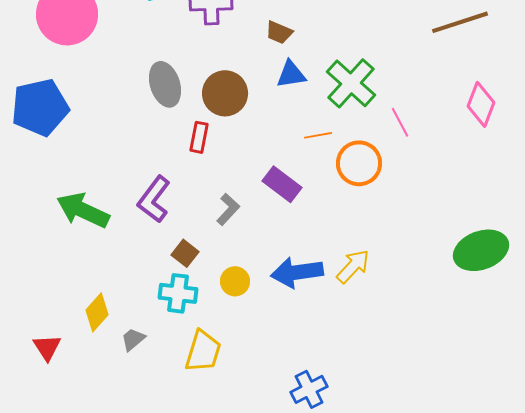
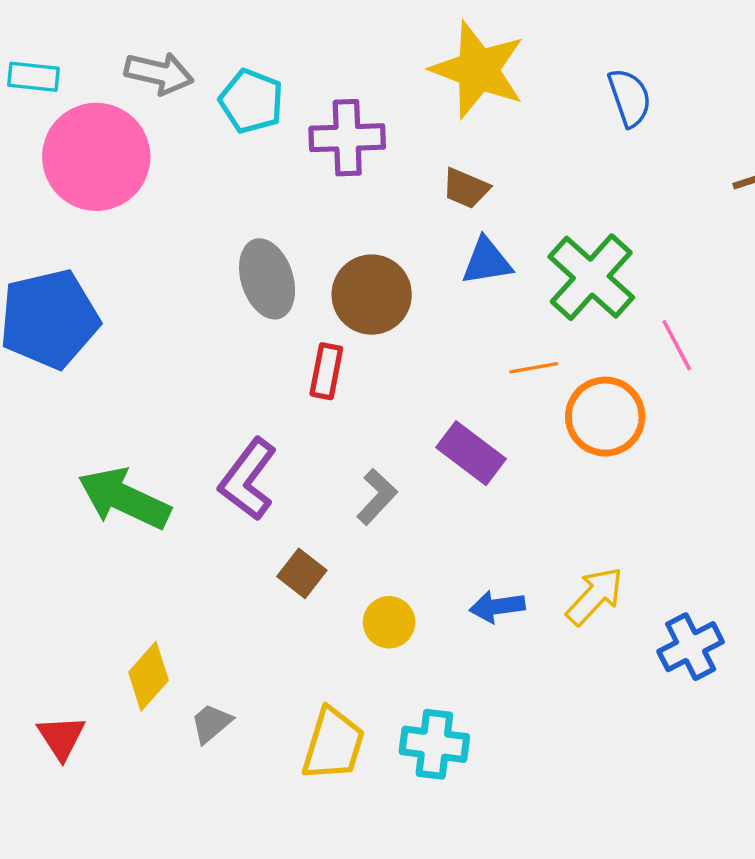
blue arrow: (297, 272) -> (497, 607), size x0.6
cyan cross: (178, 293) -> (434, 744), moved
blue cross: (309, 389) -> (691, 647), moved

